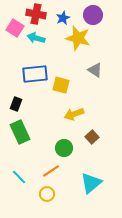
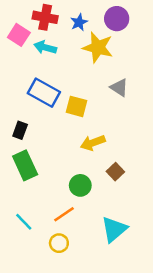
blue rectangle: (35, 74) -> (44, 93), turned 35

